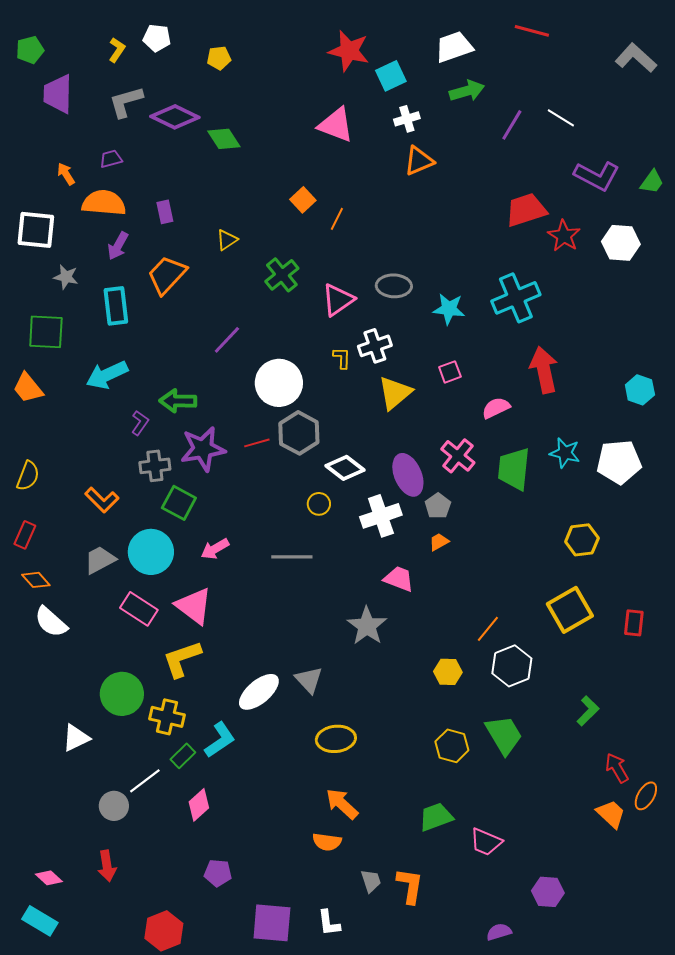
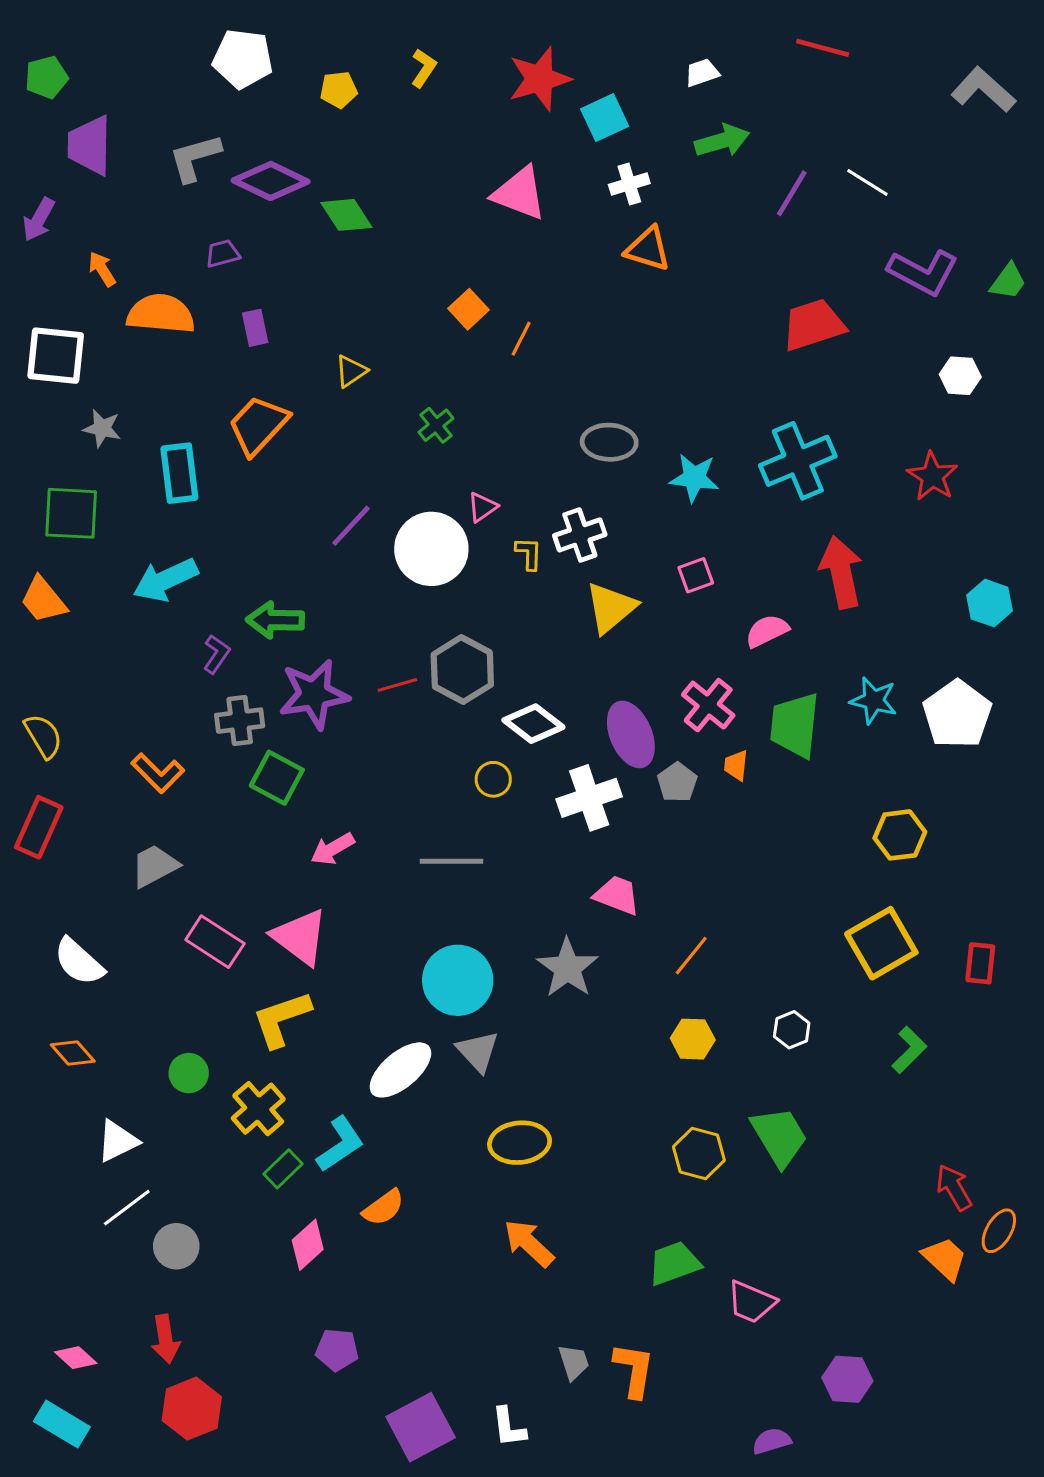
white pentagon: (157, 38) -> (243, 59), size x1.4
white trapezoid: (454, 47) -> (702, 73), size x0.6
yellow L-shape: (117, 50) -> (424, 68), moved
red star: (349, 51) -> (540, 79), turned -30
purple trapezoid: (111, 159) -> (223, 254), moved
orange triangle: (419, 161) -> (648, 249), turned 40
red star: (564, 236) -> (932, 476), moved
white hexagon: (621, 243) -> (960, 376), size x0.7
purple arrow: (118, 246) -> (39, 220), moved
green cross: (282, 275) -> (436, 425), size x0.7
pink triangle: (338, 300) -> (482, 507), moved, size x0.6
white circle: (279, 383) -> (431, 549), moved
white pentagon: (619, 462) -> (957, 714), turned -30
yellow semicircle: (28, 476) -> (43, 736), turned -52
red rectangle: (25, 535) -> (39, 827), size x1.4
orange trapezoid: (439, 542) -> (736, 765), moved, turned -55
cyan circle: (151, 552) -> (458, 980), moved
orange diamond: (36, 580) -> (73, 1053), moved
orange line: (488, 629) -> (691, 956), moved
white hexagon: (512, 666) -> (792, 1030), size x0.6
green circle: (122, 694) -> (189, 1073), size x0.6
green L-shape: (588, 711) -> (909, 1050), moved
yellow cross: (167, 717) -> (258, 1109), turned 36
white line: (145, 781) -> (127, 1208), moved
orange semicircle: (327, 842) -> (383, 1208), moved, turned -44
purple square: (272, 923) -> (421, 1427), turned -33
red hexagon: (164, 931) -> (192, 1409), moved

